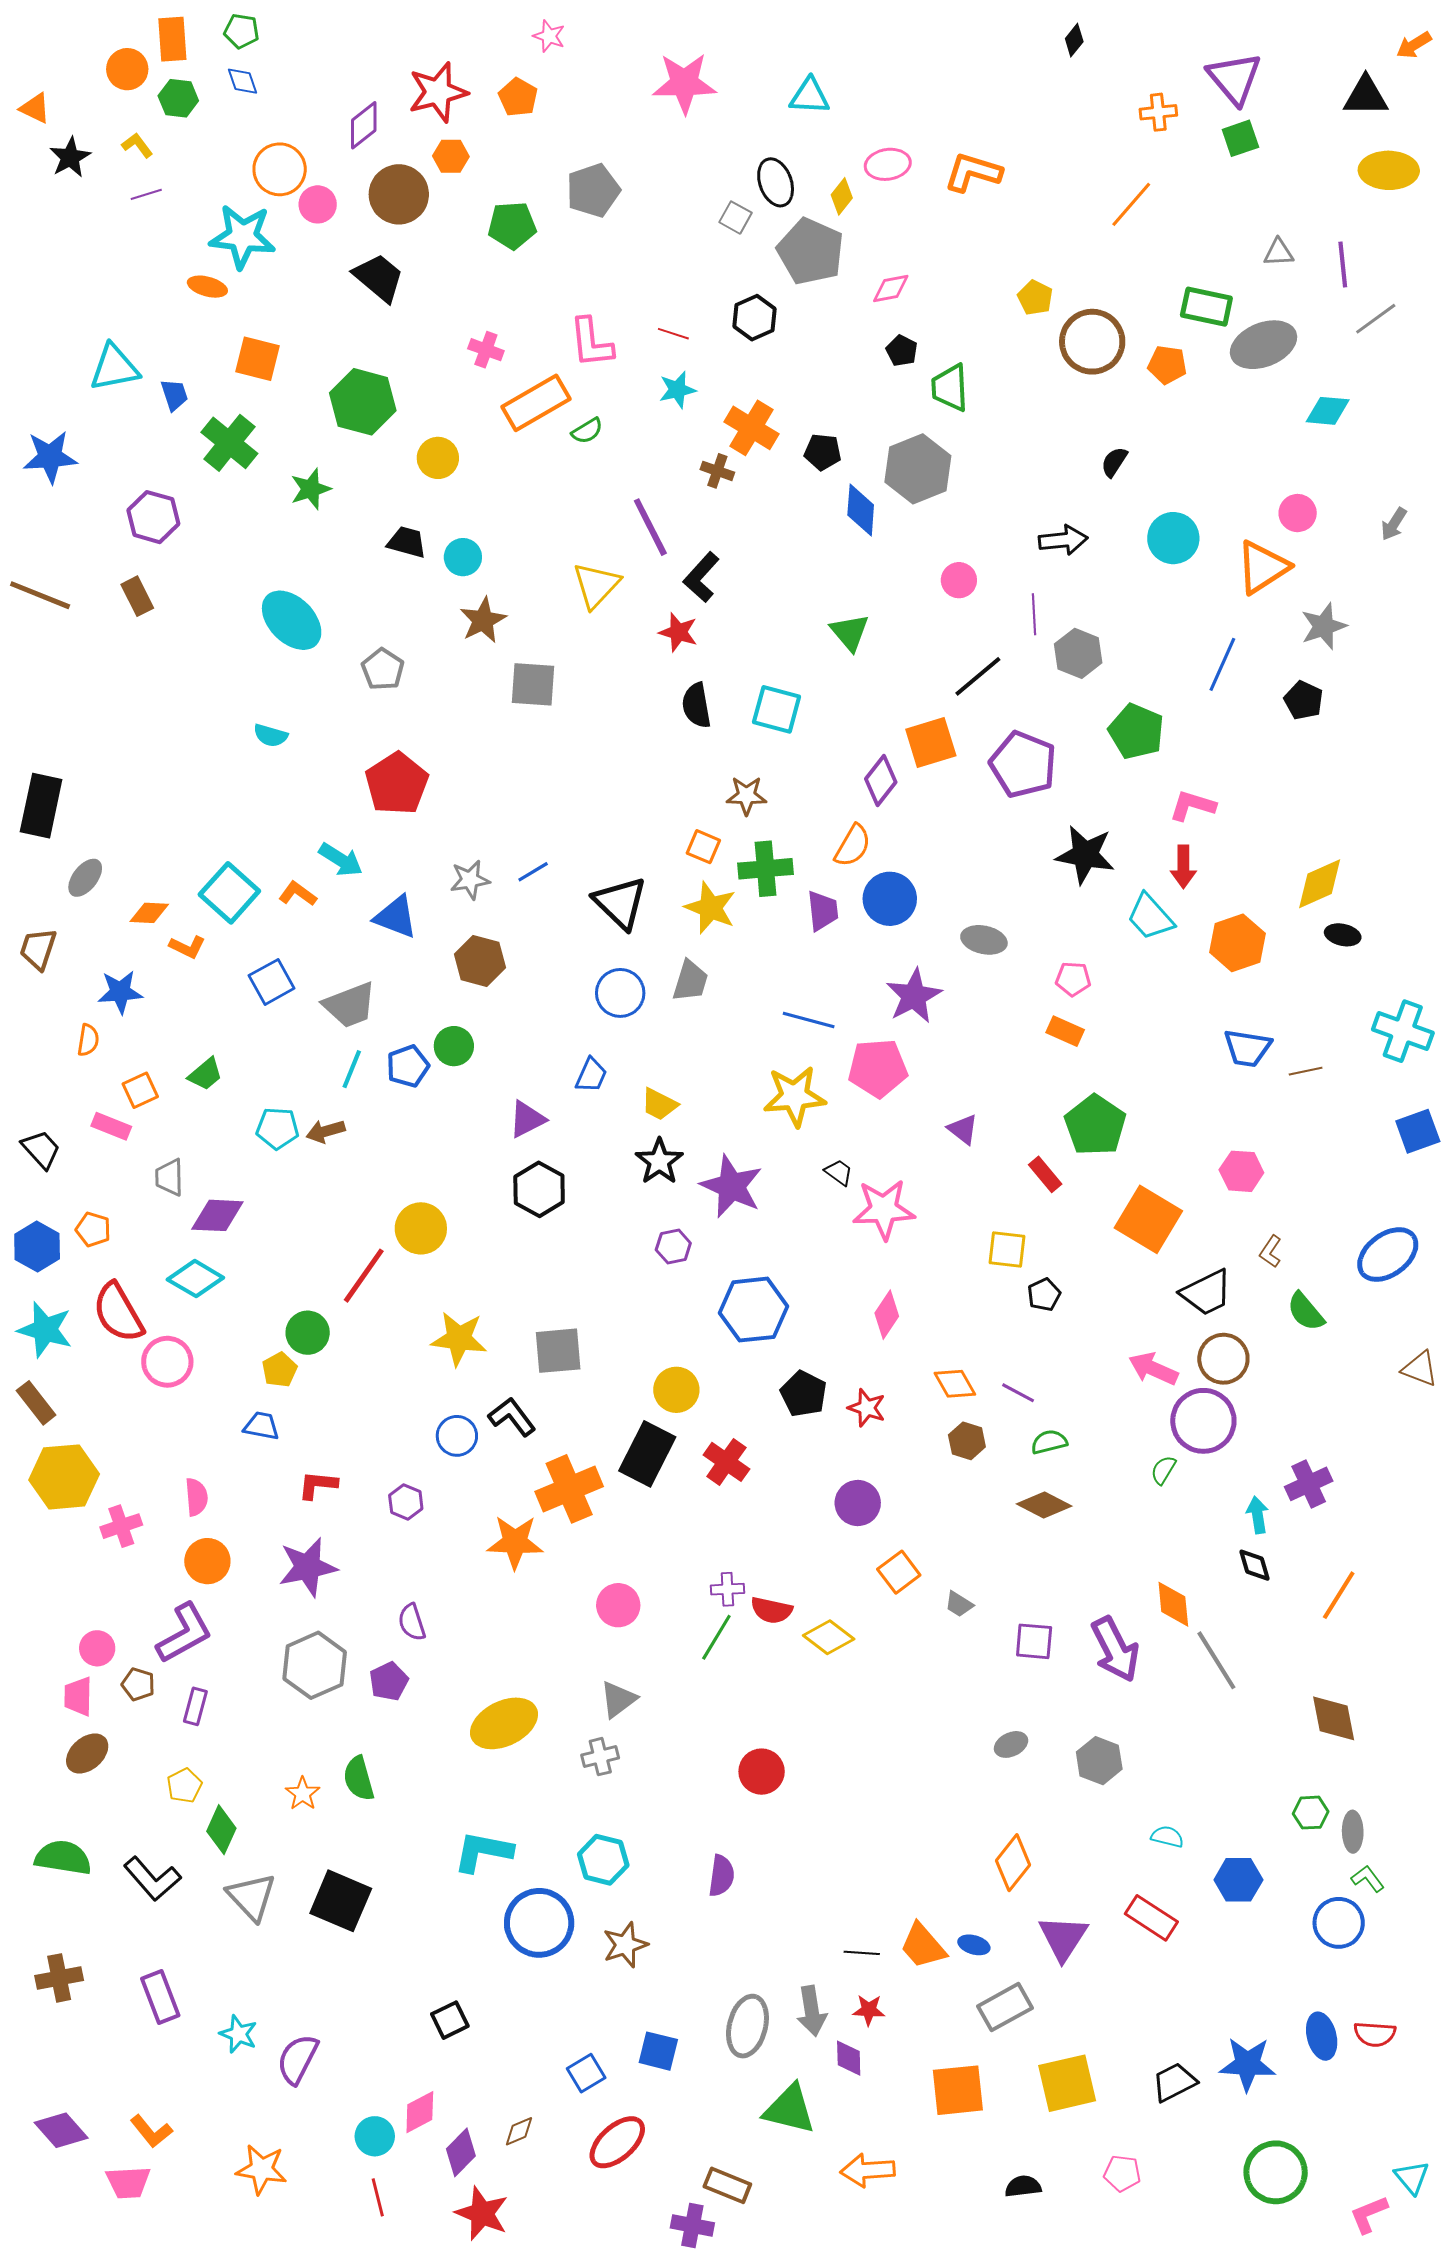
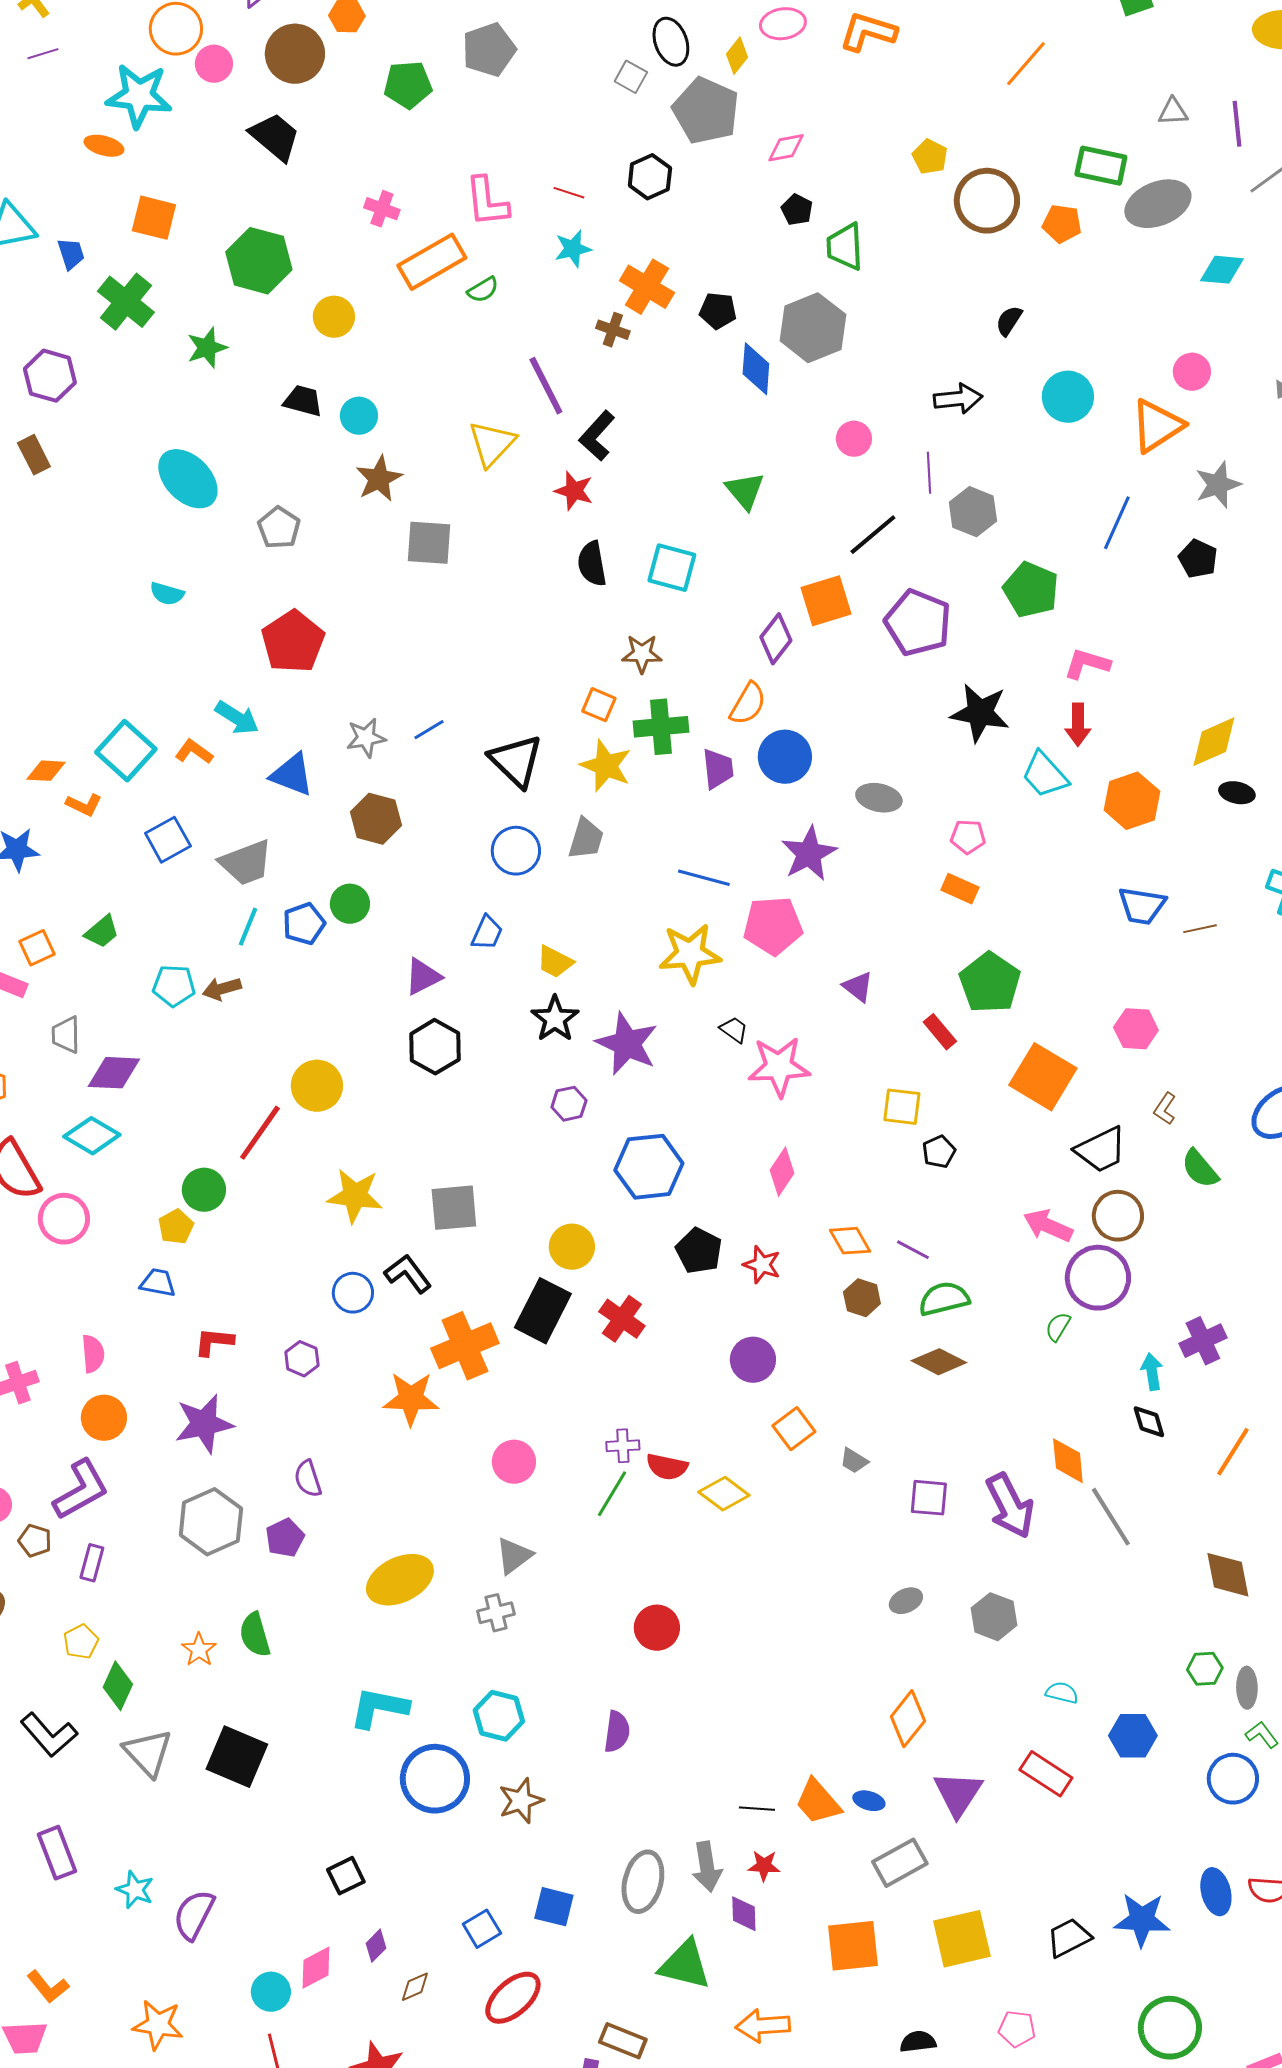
green semicircle: (1049, 1442) -> (944, 1299), size x1.4
purple diamond: (461, 2152) -> (376, 1946), moved, size x0.7

